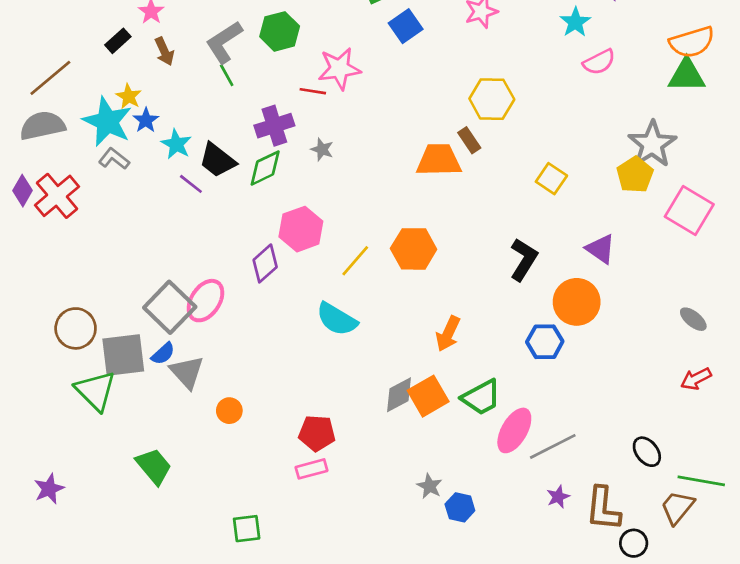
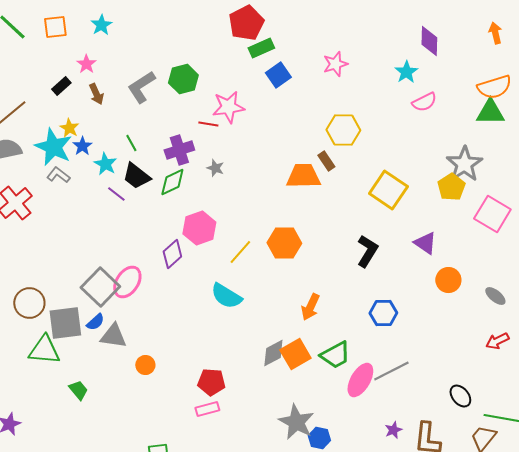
green line: (227, 75) -> (131, 143), moved
yellow square: (551, 179) -> (388, 190), size x1.6
orange circle: (577, 302) -> (448, 280), moved, size x0.7
gray triangle: (187, 372) -> (113, 336), turned -40
green triangle: (95, 391) -> (44, 350), turned -40
gray line: (553, 446) -> (391, 371), moved
green trapezoid: (154, 466) -> (78, 390), moved, size x0.7
gray star: (429, 486) -> (296, 422), size x1.8

